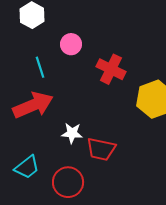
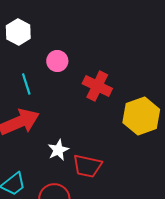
white star: (72, 133) -> (58, 150), turned -30

